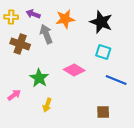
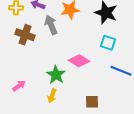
green star: (39, 78) -> (56, 75), moved
brown square: (103, 112) -> (92, 102), moved

